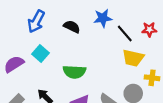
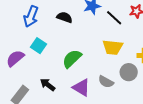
yellow trapezoid: (133, 58) -> (113, 47), moved
green semicircle: (74, 72) -> (72, 59), turned 140

